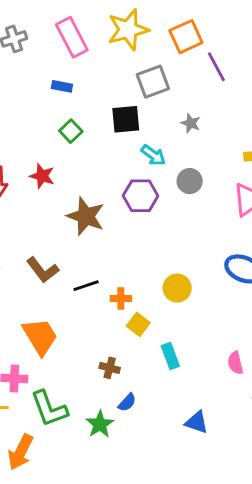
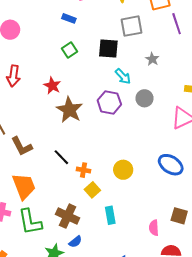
red star: (42, 176) -> (52, 86), moved
brown L-shape: (43, 270) -> (22, 146), moved
black line: (86, 286) -> (61, 157), turned 54
brown cross: (110, 368) -> (68, 216), size x1.6
green L-shape: (49, 409) -> (30, 222), moved

